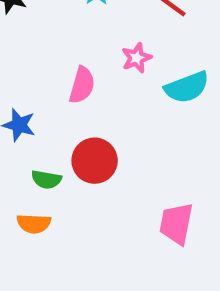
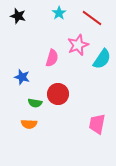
pink star: (137, 58) -> (78, 45), size x1.5
cyan semicircle: (187, 87) -> (102, 59), turned -35

